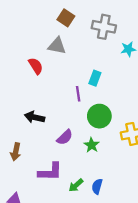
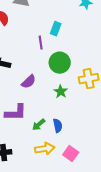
green star: (92, 145) -> (61, 92), moved
blue semicircle: (97, 186) -> (58, 126), turned 152

